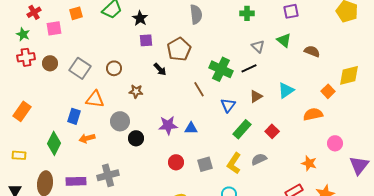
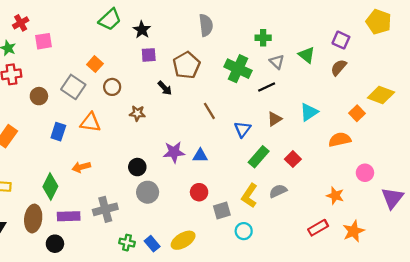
purple square: (291, 11) -> (341, 40), moved, turned 35
orange square: (76, 13) -> (95, 64), moved, turned -32
green cross: (247, 13) -> (263, 38), moved
brown semicircle: (312, 51) -> (339, 67), turned -70
brown circle: (50, 63) -> (39, 96), moved
green cross: (221, 69) -> (238, 69), moved
yellow diamond: (349, 75) -> (381, 95), turned 35
blue rectangle: (74, 116) -> (58, 132), moved
gray circle: (120, 121) -> (148, 192), moved
green diamond: (54, 143) -> (50, 186), moved
red circle: (176, 162) -> (199, 192), moved
gray square: (205, 164) -> (222, 210), moved

